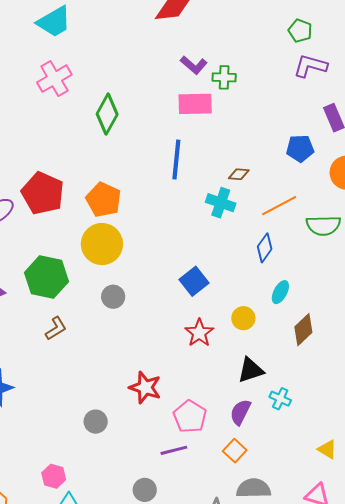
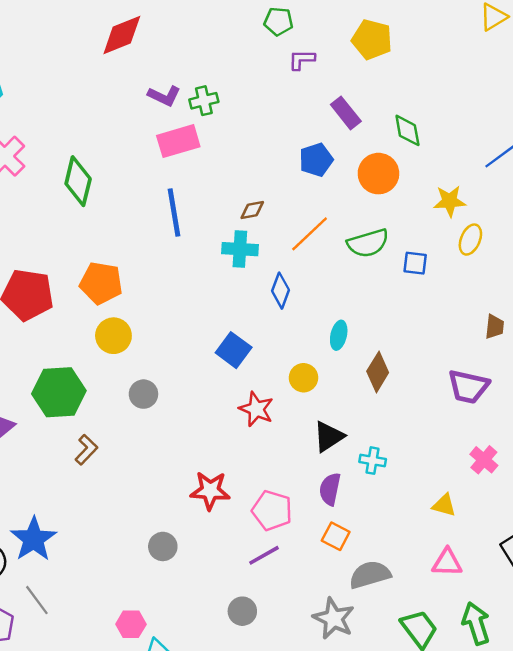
purple L-shape: (310, 66) -> (302, 60), size x0.7
yellow circle: (102, 244) -> (113, 336), size x0.7
blue diamond: (265, 248) -> (281, 291), moved

